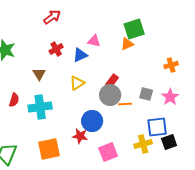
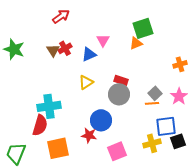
pink triangle: (94, 41) -> (103, 40), turned 48
brown triangle: (39, 74) -> (53, 50), moved
red rectangle: (112, 81) -> (121, 80), turned 72
gray square: (146, 94) -> (155, 93), turned 32
red semicircle: (14, 100) -> (40, 125), moved, size x1.5
orange line: (125, 104) -> (152, 103), moved

